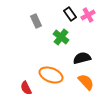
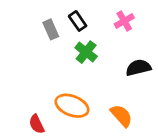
black rectangle: (70, 14) -> (78, 21), moved
black semicircle: (82, 58) -> (138, 68), moved

